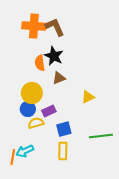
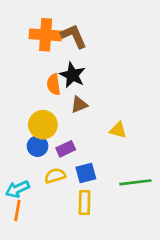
yellow triangle: (88, 97) -> (118, 130), turned 40
yellow semicircle: (36, 123) -> (55, 176), moved
cyan arrow: (25, 151) -> (17, 189), moved

